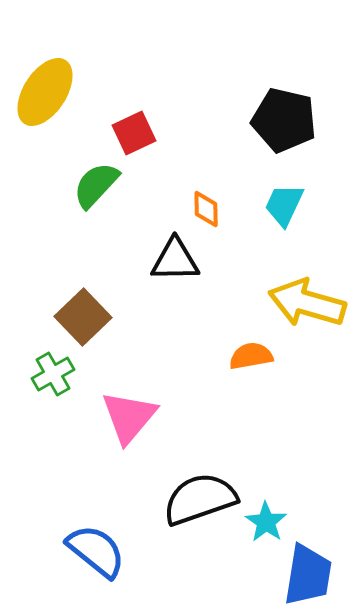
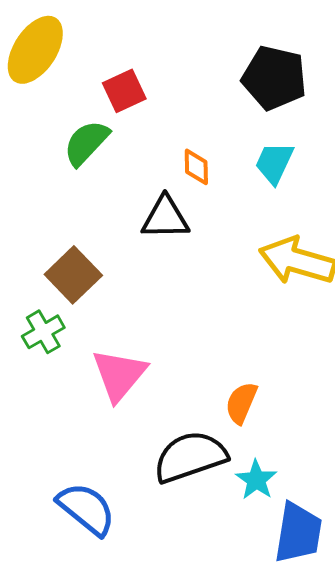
orange semicircle: (251, 356) -> (241, 403), moved, turned -57

